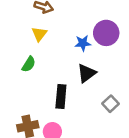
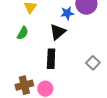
black triangle: (87, 73) -> (58, 32), moved

